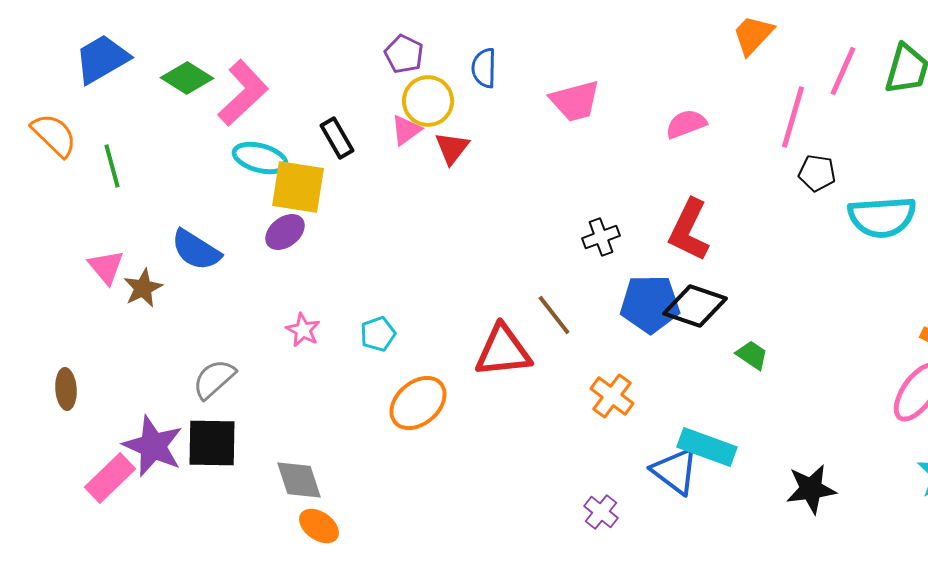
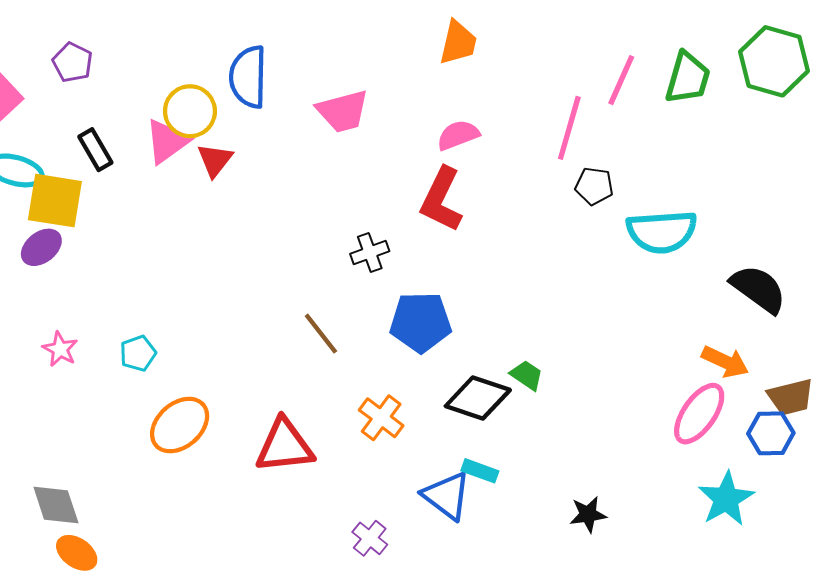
orange trapezoid: (753, 35) -> (458, 43), moved, turned 150
purple pentagon: (404, 54) -> (73, 62), moved
blue semicircle: (484, 68) -> (248, 77), size x1.5
pink triangle: (406, 130) -> (167, 141), size x1.4
red L-shape: (689, 230) -> (441, 200), moved
black diamond: (695, 306) -> (478, 398), moved
red triangle: (503, 351) -> (285, 446), moved
cyan rectangle: (707, 447) -> (480, 471), size x0.6
black star: (811, 489) -> (588, 514), size x0.7

